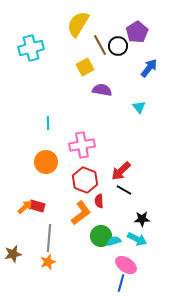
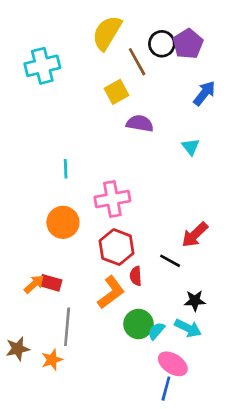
black circle: (118, 46) -> (162, 44), moved
red arrow: (121, 171) -> (195, 235), moved
cyan semicircle: (114, 241) -> (156, 331), turned -32
orange star: (48, 262) -> (52, 360), moved

